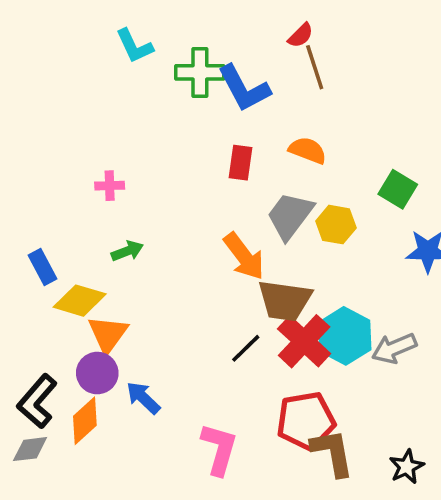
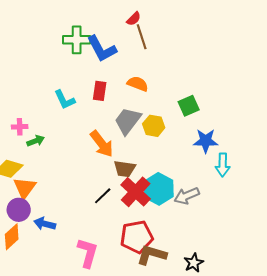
cyan L-shape: (134, 46) -> (65, 100), moved
pink cross: (110, 186) -> (20, 127), moved
green square: (398, 189) -> (189, 106), turned 35
brown trapezoid: (285, 301) -> (125, 169), size x0.7
blue arrow: (143, 398) -> (45, 224), turned -30
brown L-shape: (332, 453) -> (152, 255), turned -64

